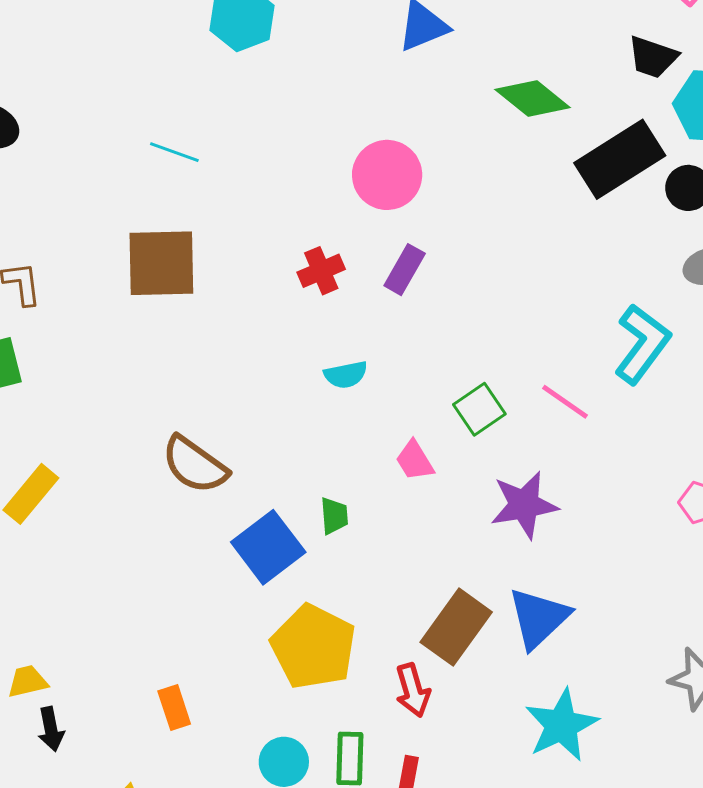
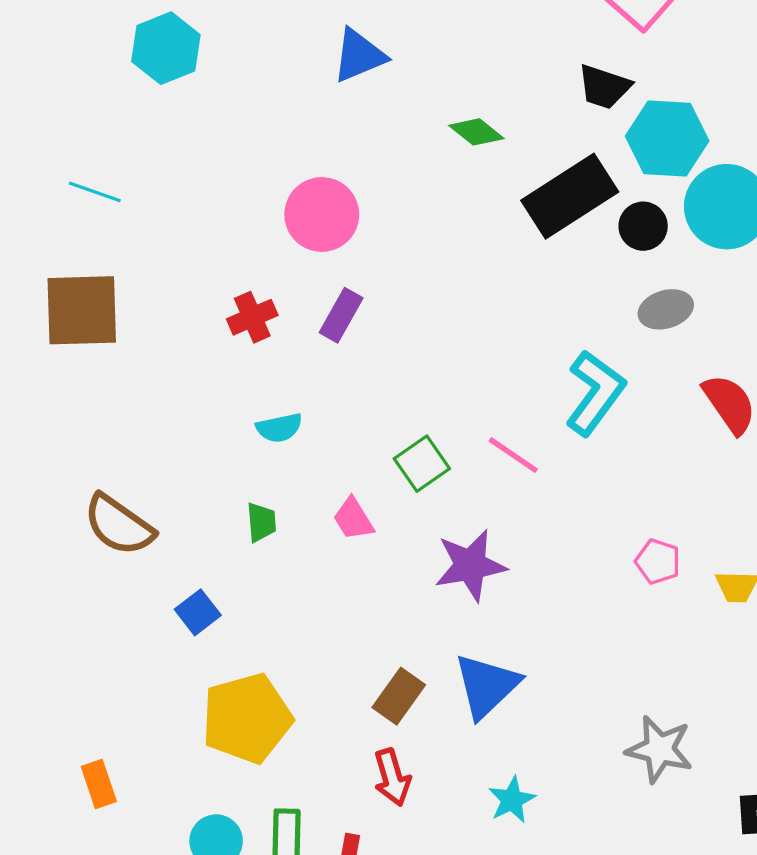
green diamond: (533, 98) -> (476, 132), size x0.7
green trapezoid: (334, 516) -> (261, 522), moved
blue square: (268, 547) -> (198, 612), size x0.6
brown rectangle: (456, 627) -> (399, 696), size x0.7
yellow pentagon: (313, 647) -> (247, 718), turned 30
red arrow: (413, 690) -> (392, 777), moved
cyan star: (561, 725) -> (512, 800), size x0.6

